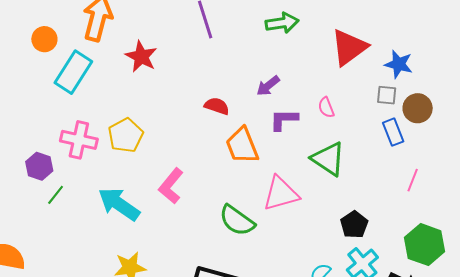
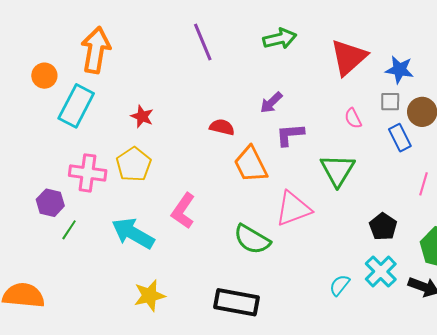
red star: (141, 57) -> (142, 116), moved, size x0.7
pink semicircle: (326, 107) -> (353, 118), moved
green triangle: (328, 159) -> (338, 170), turned 33
black pentagon: (354, 225) -> (383, 227), moved

